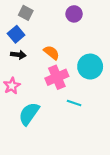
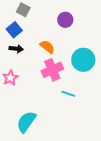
purple circle: (74, 14) -> (65, 20), moved
cyan semicircle: (29, 114) -> (26, 122), moved

